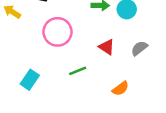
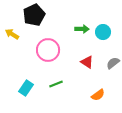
green line: (78, 71) -> (56, 84), moved

